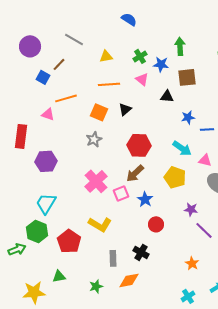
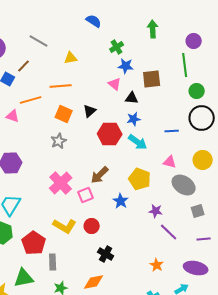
green arrow: (180, 46) -> (153, 29), moved
green cross: (140, 56) -> (117, 47), moved
pink triangle: (142, 79) -> (115, 84), moved
orange line: (109, 84) -> (61, 86), moved
blue star: (188, 117) -> (134, 119), moved
red hexagon: (139, 145) -> (110, 134), moved
cyan arrow: (182, 148) -> (138, 142), moved
blue star: (145, 199) -> (121, 201), moved
red circle: (156, 224) -> (92, 226), moved
gray rectangle: (113, 258) -> (53, 262), moved
green triangle: (59, 276) -> (24, 278), size x1.5

